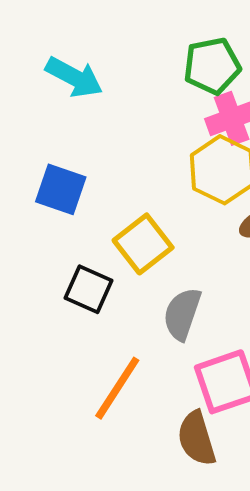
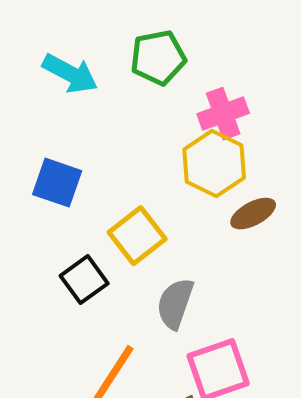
green pentagon: (212, 66) -> (158, 58), moved
black square: (89, 289) -> (84, 280), turned 30

